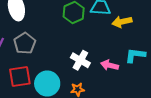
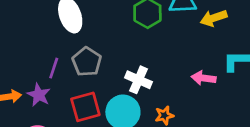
white cross: (80, 60) -> (139, 80), moved

